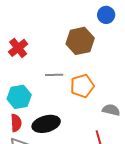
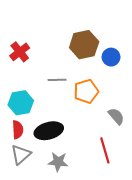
blue circle: (106, 15) -> (111, 57), moved
gray semicircle: (111, 110) -> (116, 116), turned 36

